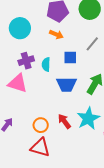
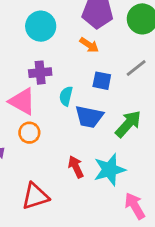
cyan semicircle: (46, 64) -> (66, 96), moved
orange circle: (41, 125) -> (29, 133), moved
red triangle: (40, 147) -> (35, 196), turned -45

